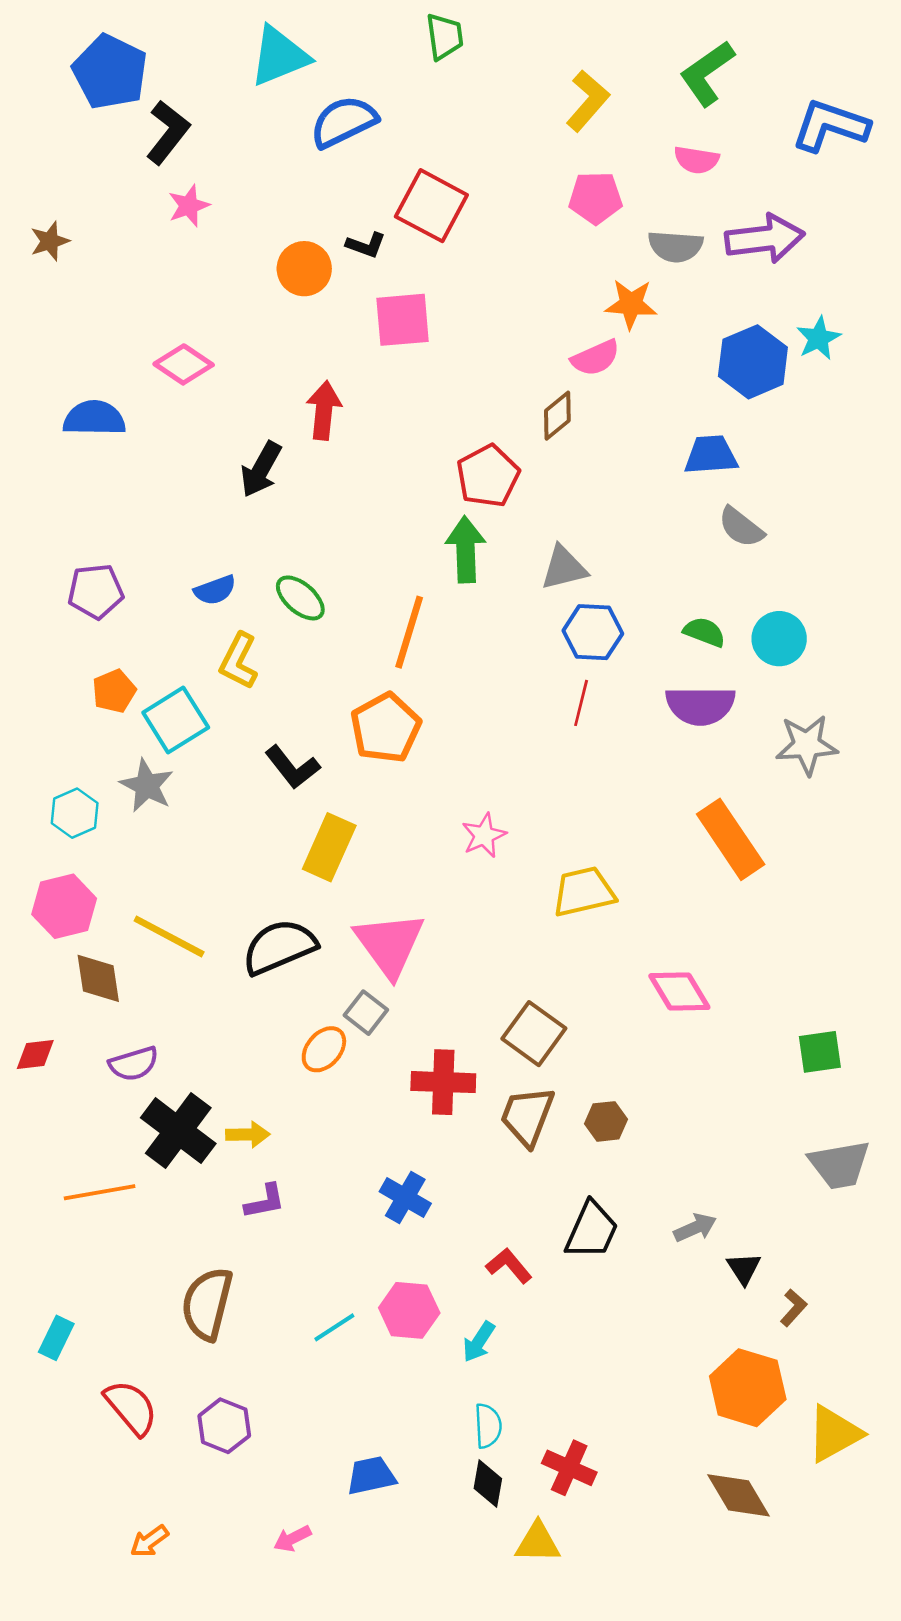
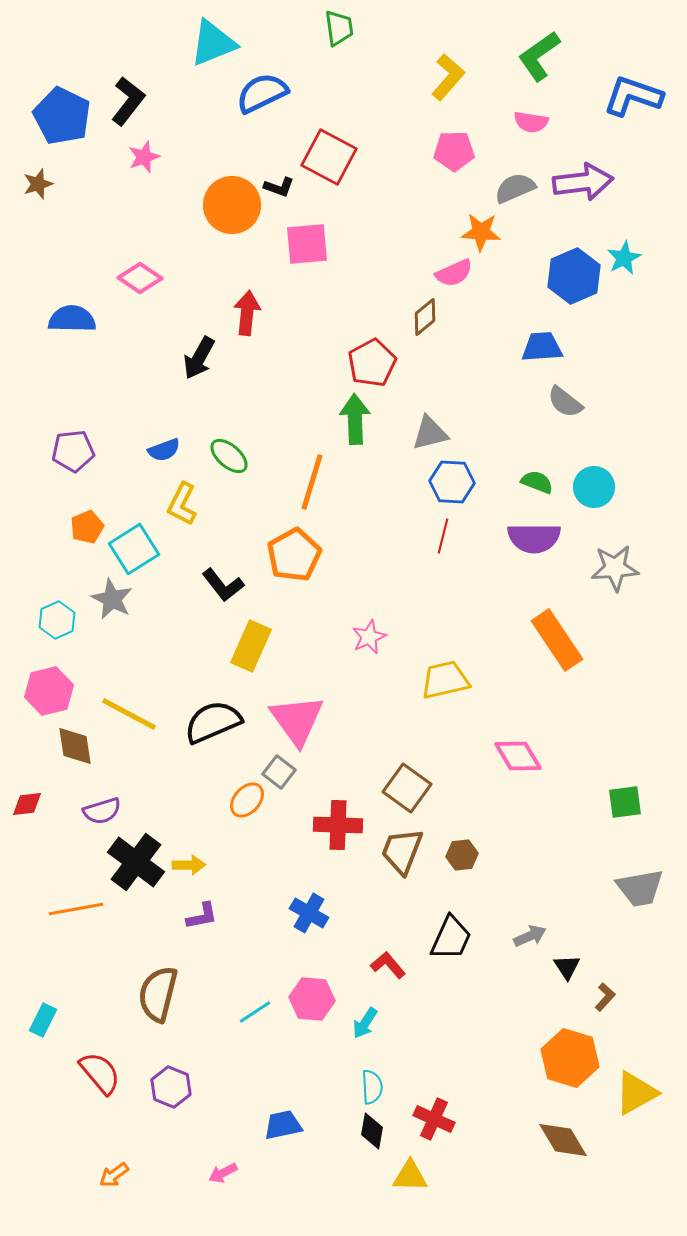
blue pentagon: (110, 72) -> (62, 116), moved
gray semicircle: (675, 246) -> (515, 188), turned 153
orange circle: (304, 269) -> (232, 205), size x1.4

